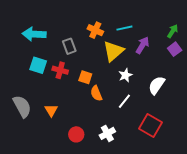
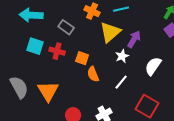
purple arrow: (142, 45) -> (134, 39), moved
gray rectangle: (69, 46) -> (66, 27), turned -35
orange triangle: (51, 110) -> (48, 91), size x1.6

